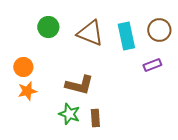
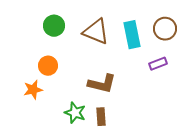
orange circle: (23, 67) -> (48, 66), moved
brown L-shape: (79, 85) -> (102, 84), moved

